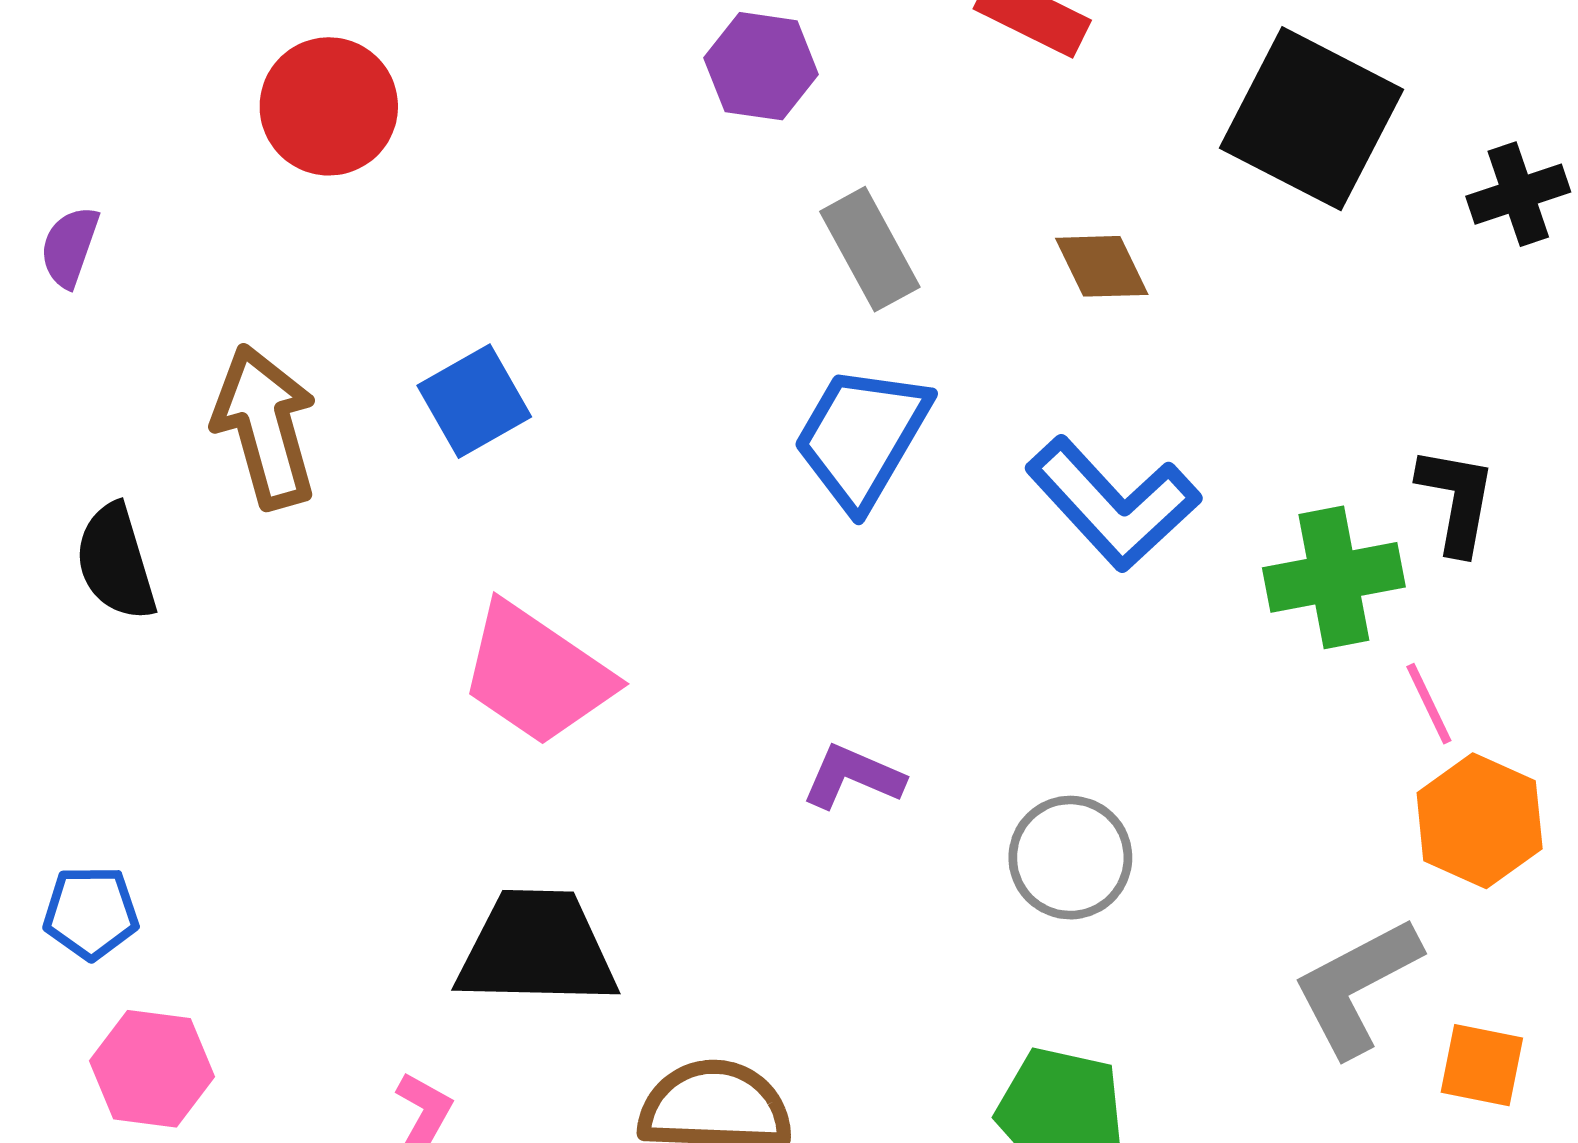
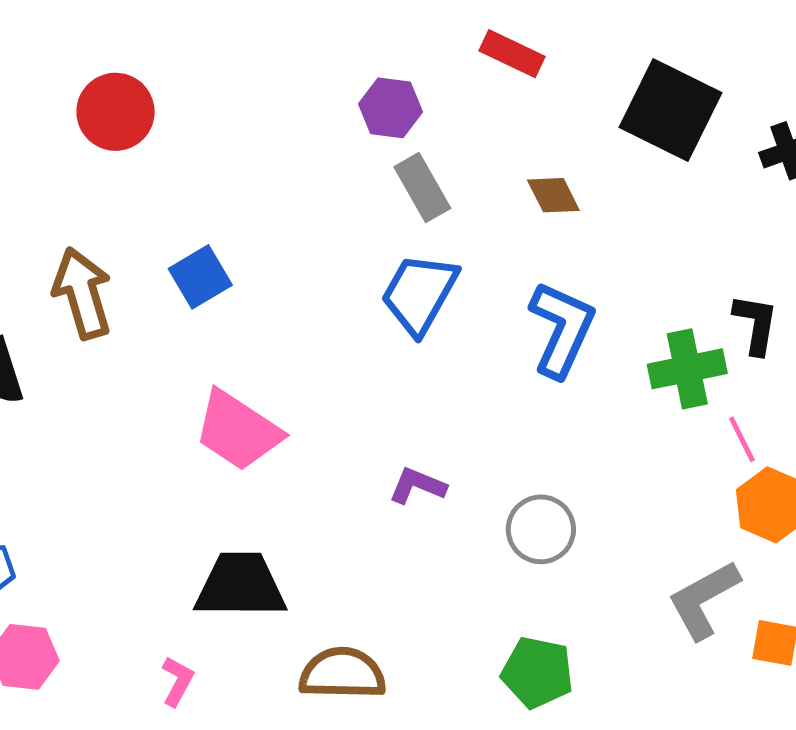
purple hexagon: (761, 66) -> (390, 108), moved
blue L-shape: (1113, 504) -> (562, 329), turned -112

